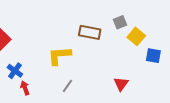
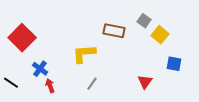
gray square: (120, 22) -> (144, 21), turned -32
blue square: (153, 56) -> (174, 64), moved

